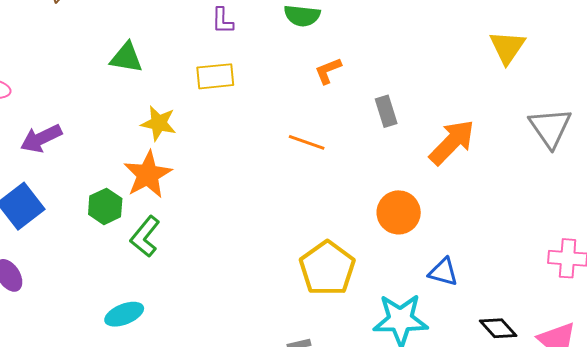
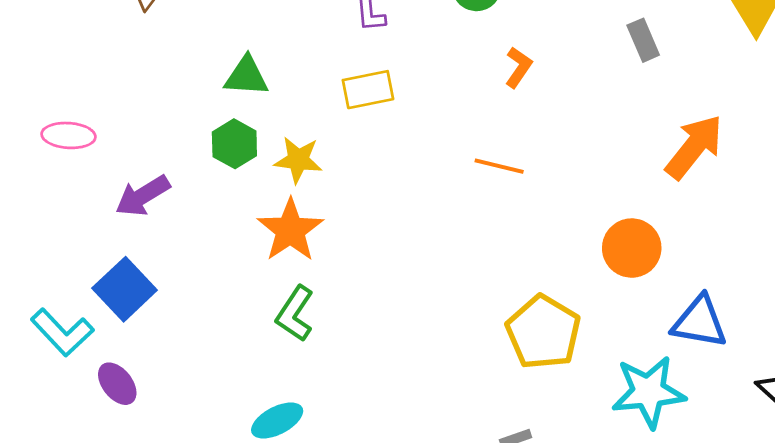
orange L-shape: (328, 71) -> (518, 67), turned 152
gray rectangle: (386, 111) -> (643, 40), moved
green hexagon: (105, 206) -> (234, 144), moved
blue triangle: (443, 272) -> (699, 322), size x1.4

